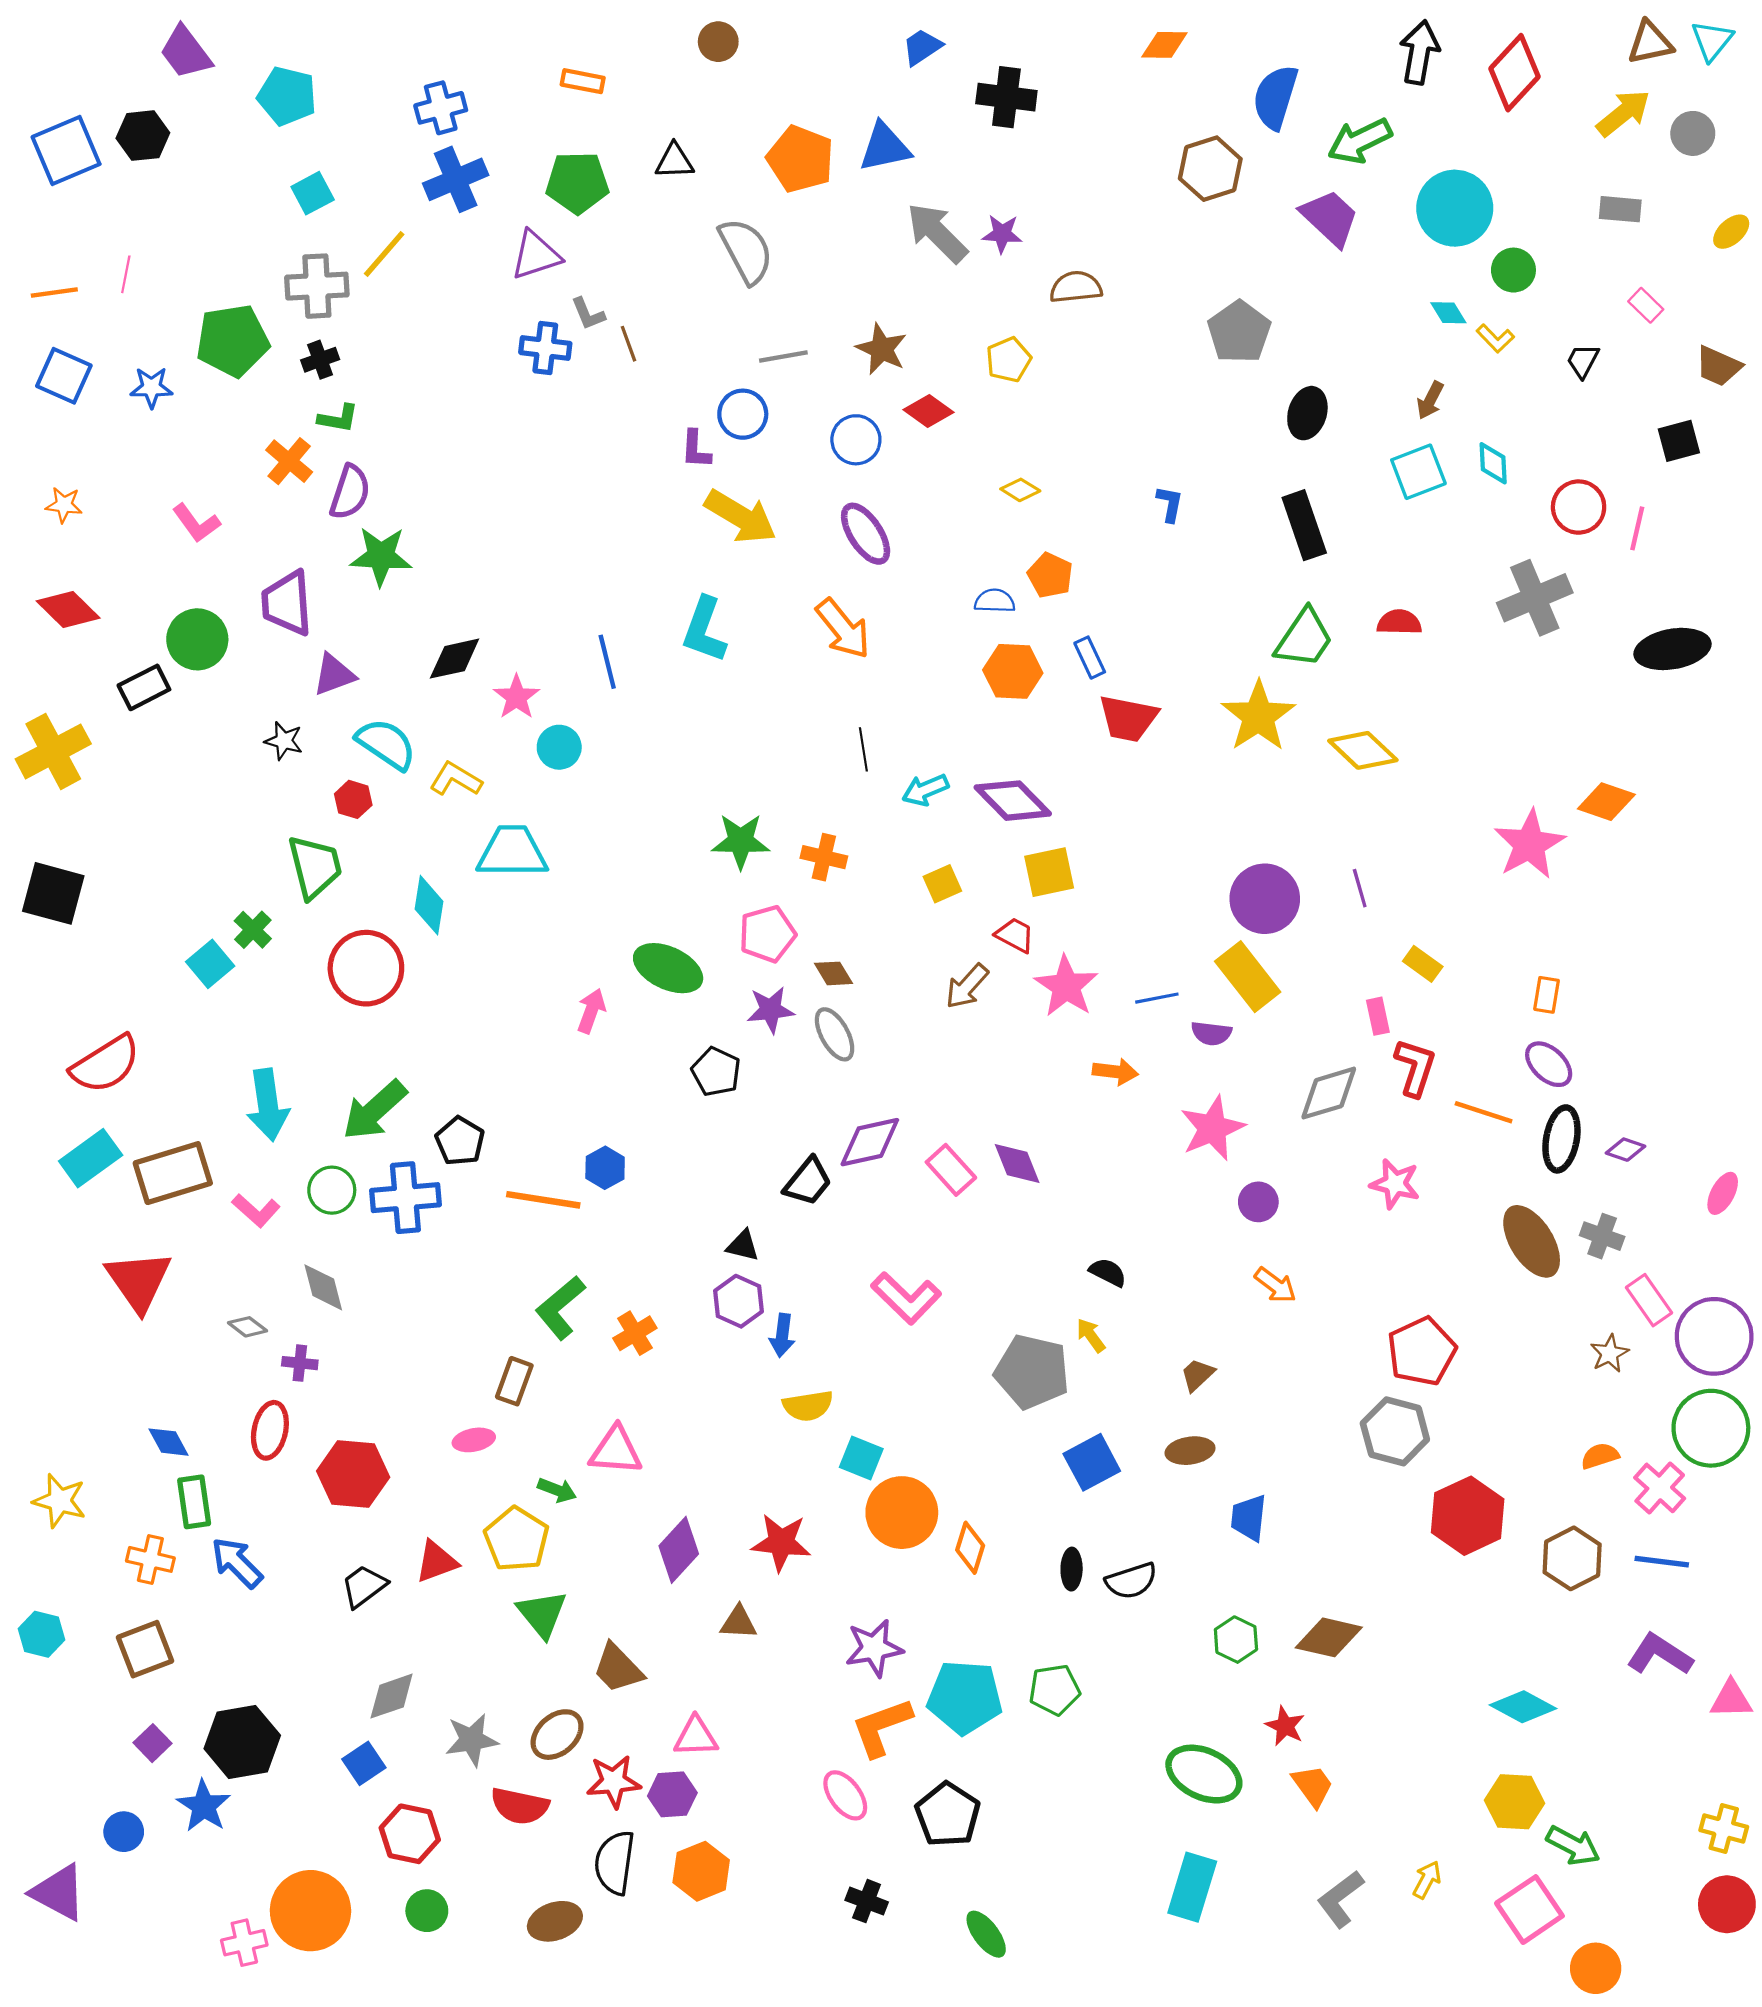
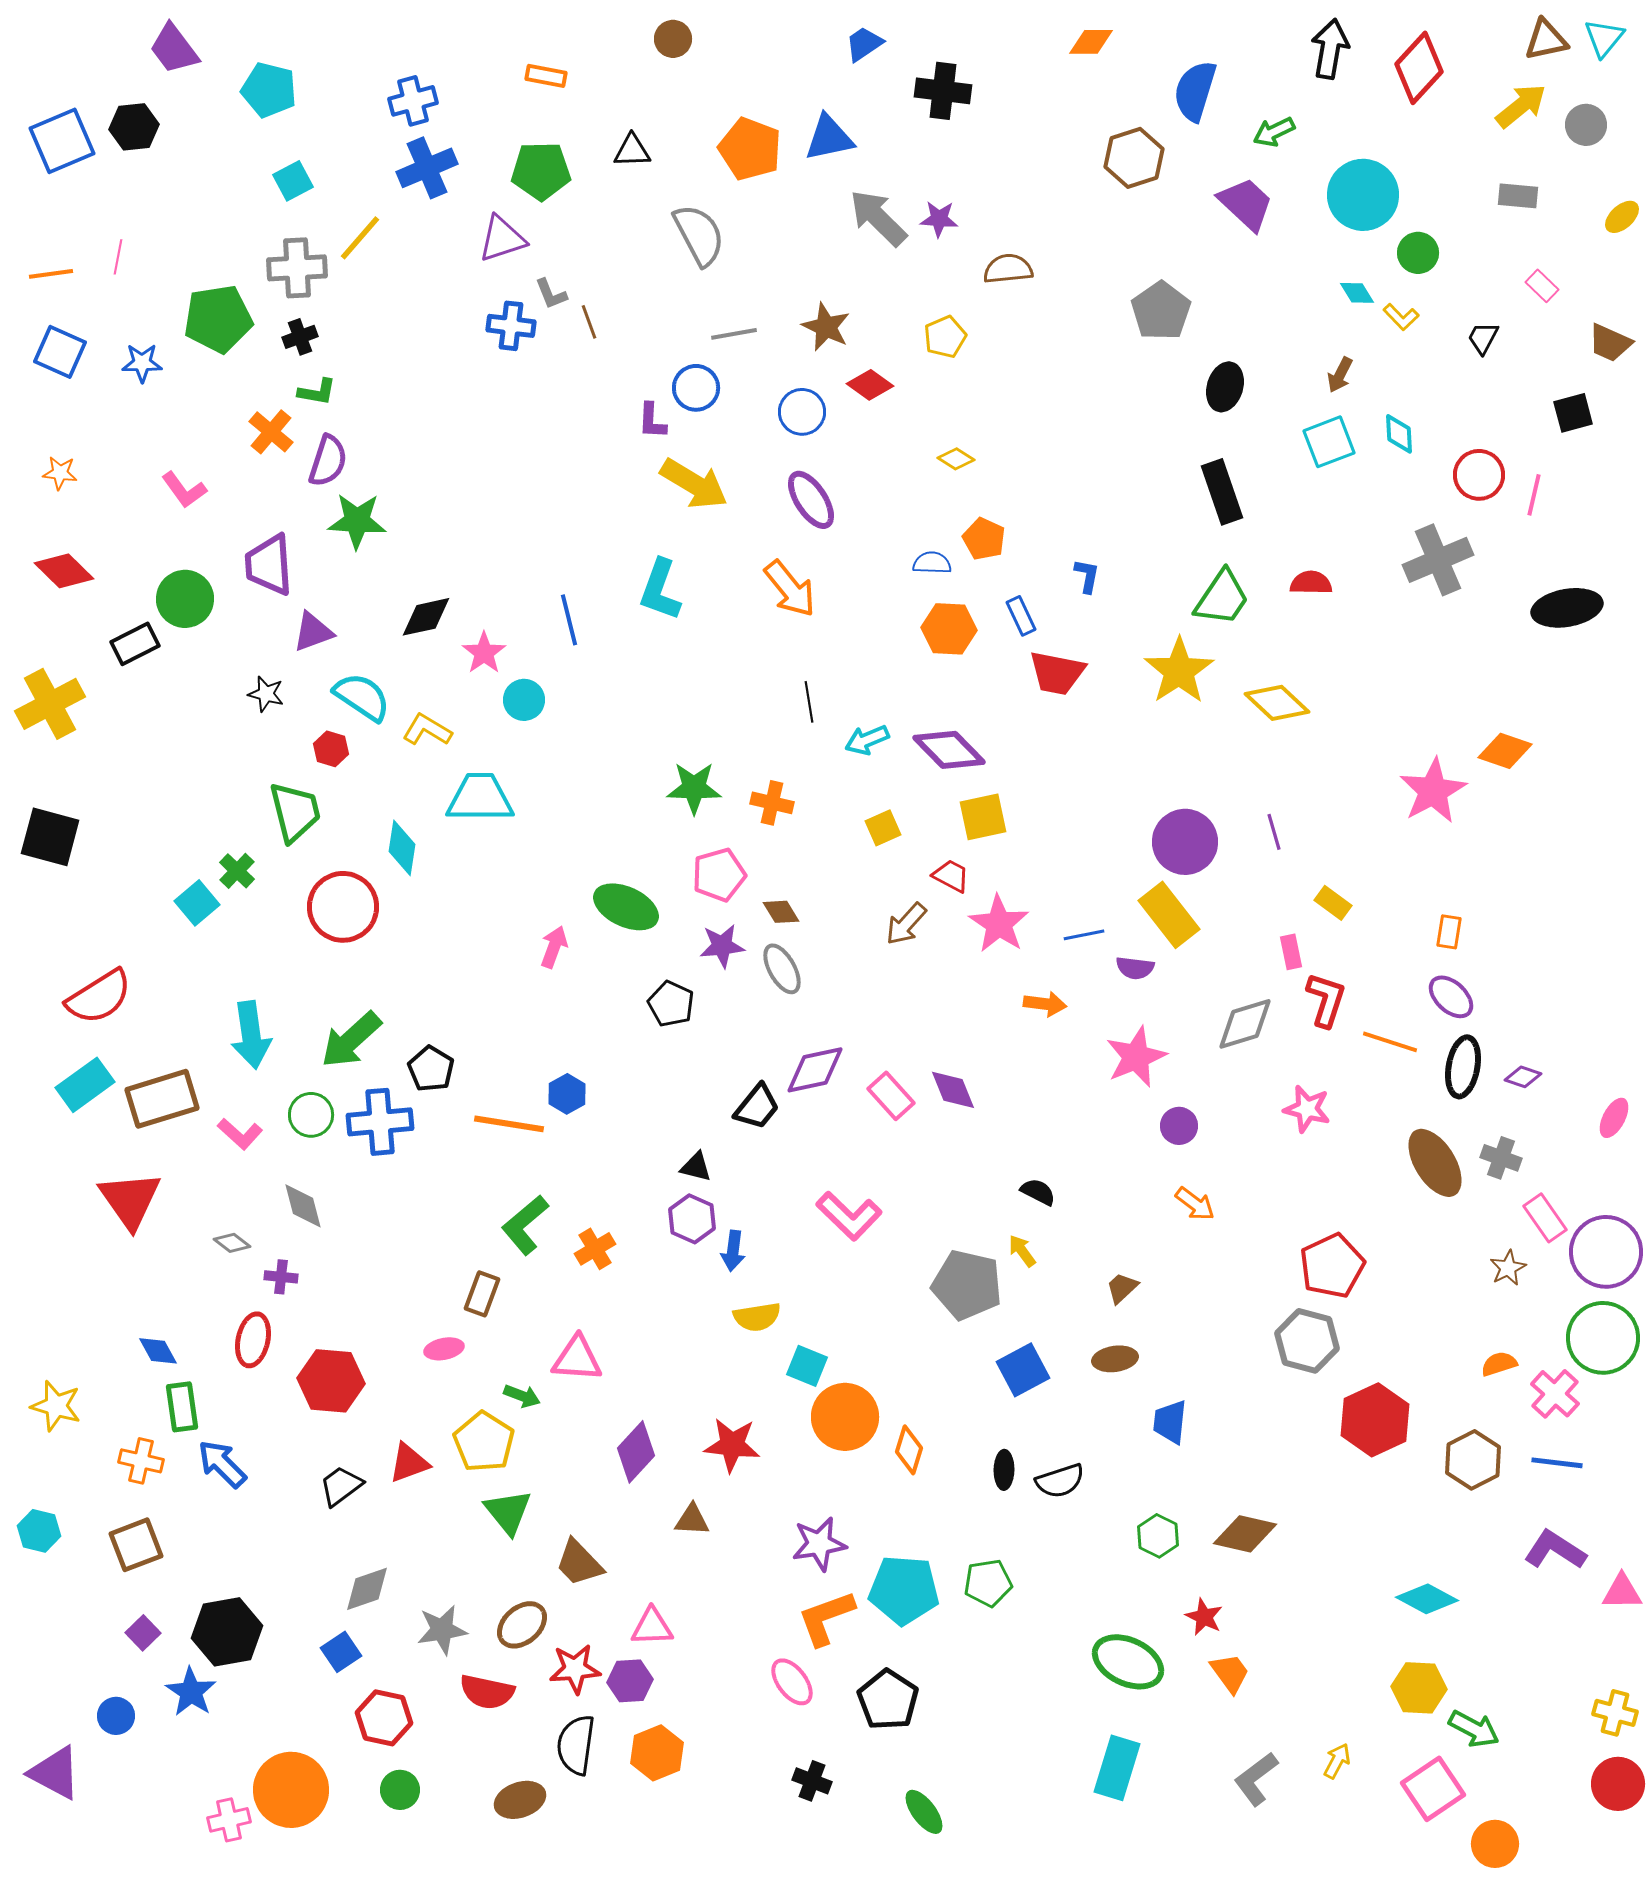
green arrow: (1360, 141) -> (1274, 132), size x0.7
blue L-shape: (1170, 504) -> (1087, 576), moved

